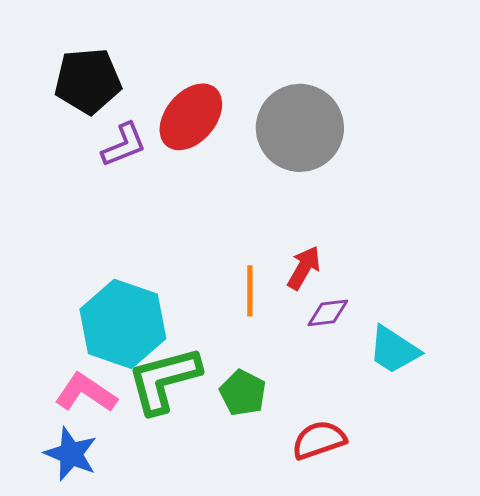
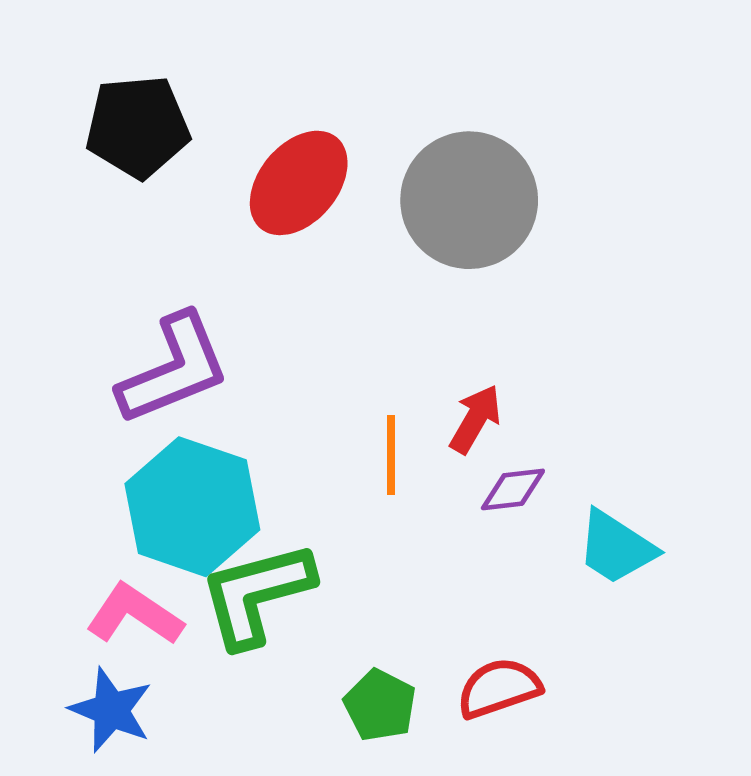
purple L-shape: (124, 145) -> (174, 369), moved, size x1.6
green pentagon: (243, 393) -> (380, 705), moved

